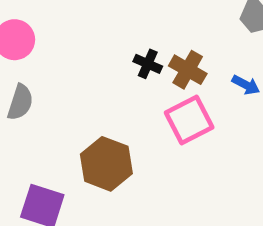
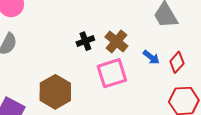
black cross: (148, 64) -> (85, 41), moved, turned 36

